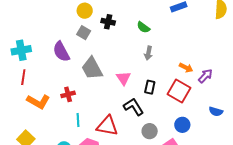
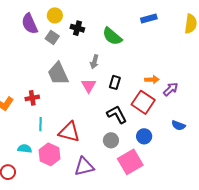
green semicircle: (143, 27) -> (112, 36), size x1.5
purple semicircle: (61, 52) -> (30, 24), moved
gray arrow: (148, 53) -> (94, 62), moved
orange arrow: (186, 68) -> (152, 80), turned -32
black rectangle: (150, 87) -> (115, 82), moved
black L-shape: (134, 107) -> (117, 114), moved

